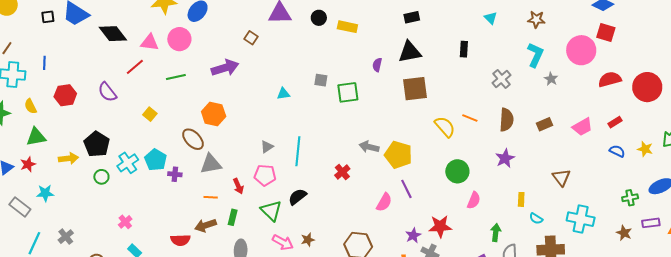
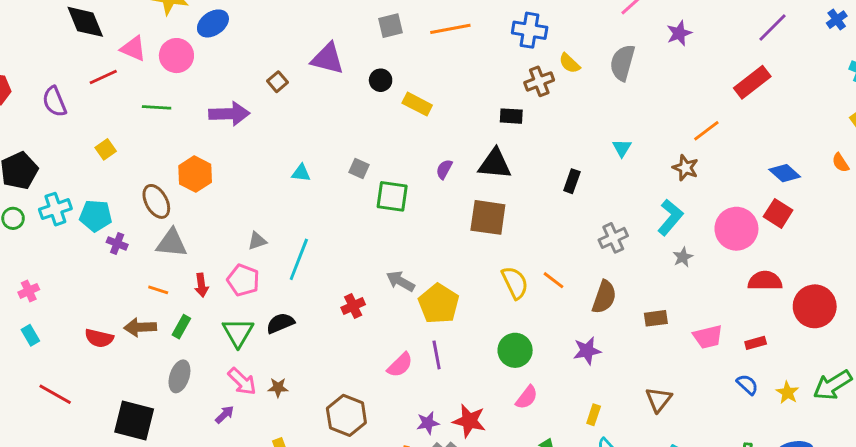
cyan pentagon: (156, 160) -> (96, 216), turned 30

